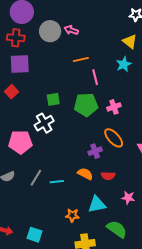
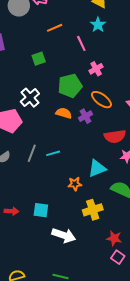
pink line: (95, 77) -> (81, 43), moved
green square: (53, 99) -> (39, 59), moved
green pentagon: (86, 105) -> (70, 86), moved
orange semicircle: (85, 174) -> (64, 113), moved
red semicircle: (108, 176) -> (115, 136), moved, size x1.5

